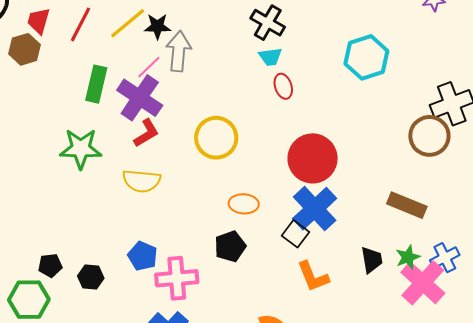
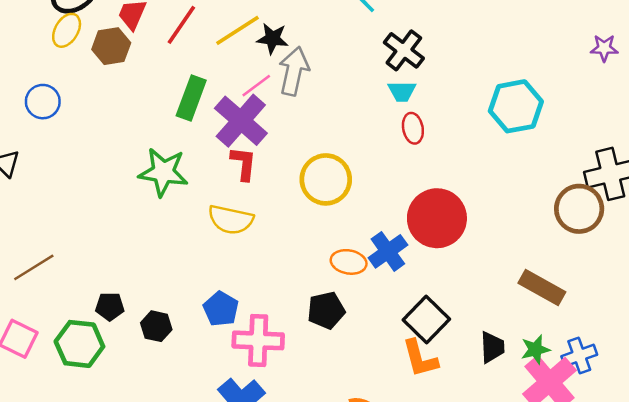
red L-shape: (146, 133) -> (244, 164), turned -60
blue cross: (315, 209) -> (388, 251), moved, size x0.7
black square: (296, 234) -> (426, 320), moved, size x1.4

